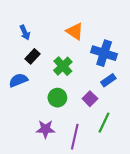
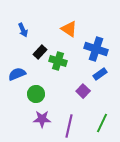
black rectangle: (32, 56) -> (40, 52), moved
green cross: (63, 66) -> (58, 61), turned -30
green circle: (57, 98) -> (36, 94), moved
green line: (104, 123) -> (102, 123), moved

